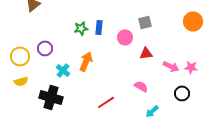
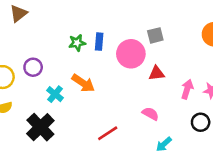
pink circle: (125, 37) -> (131, 54), size x1.5
orange arrow: (86, 61) -> (83, 83), turned 102
pink arrow: (171, 66) -> (187, 89), turned -98
black cross: (51, 97) -> (40, 127), turned 30

